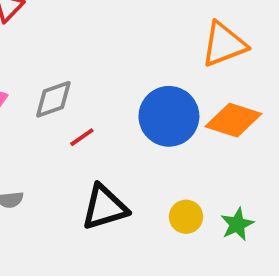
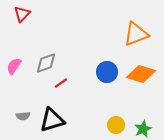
blue circle: (169, 116) -> (107, 72), size x0.7
black triangle: (105, 207) -> (52, 120), moved

